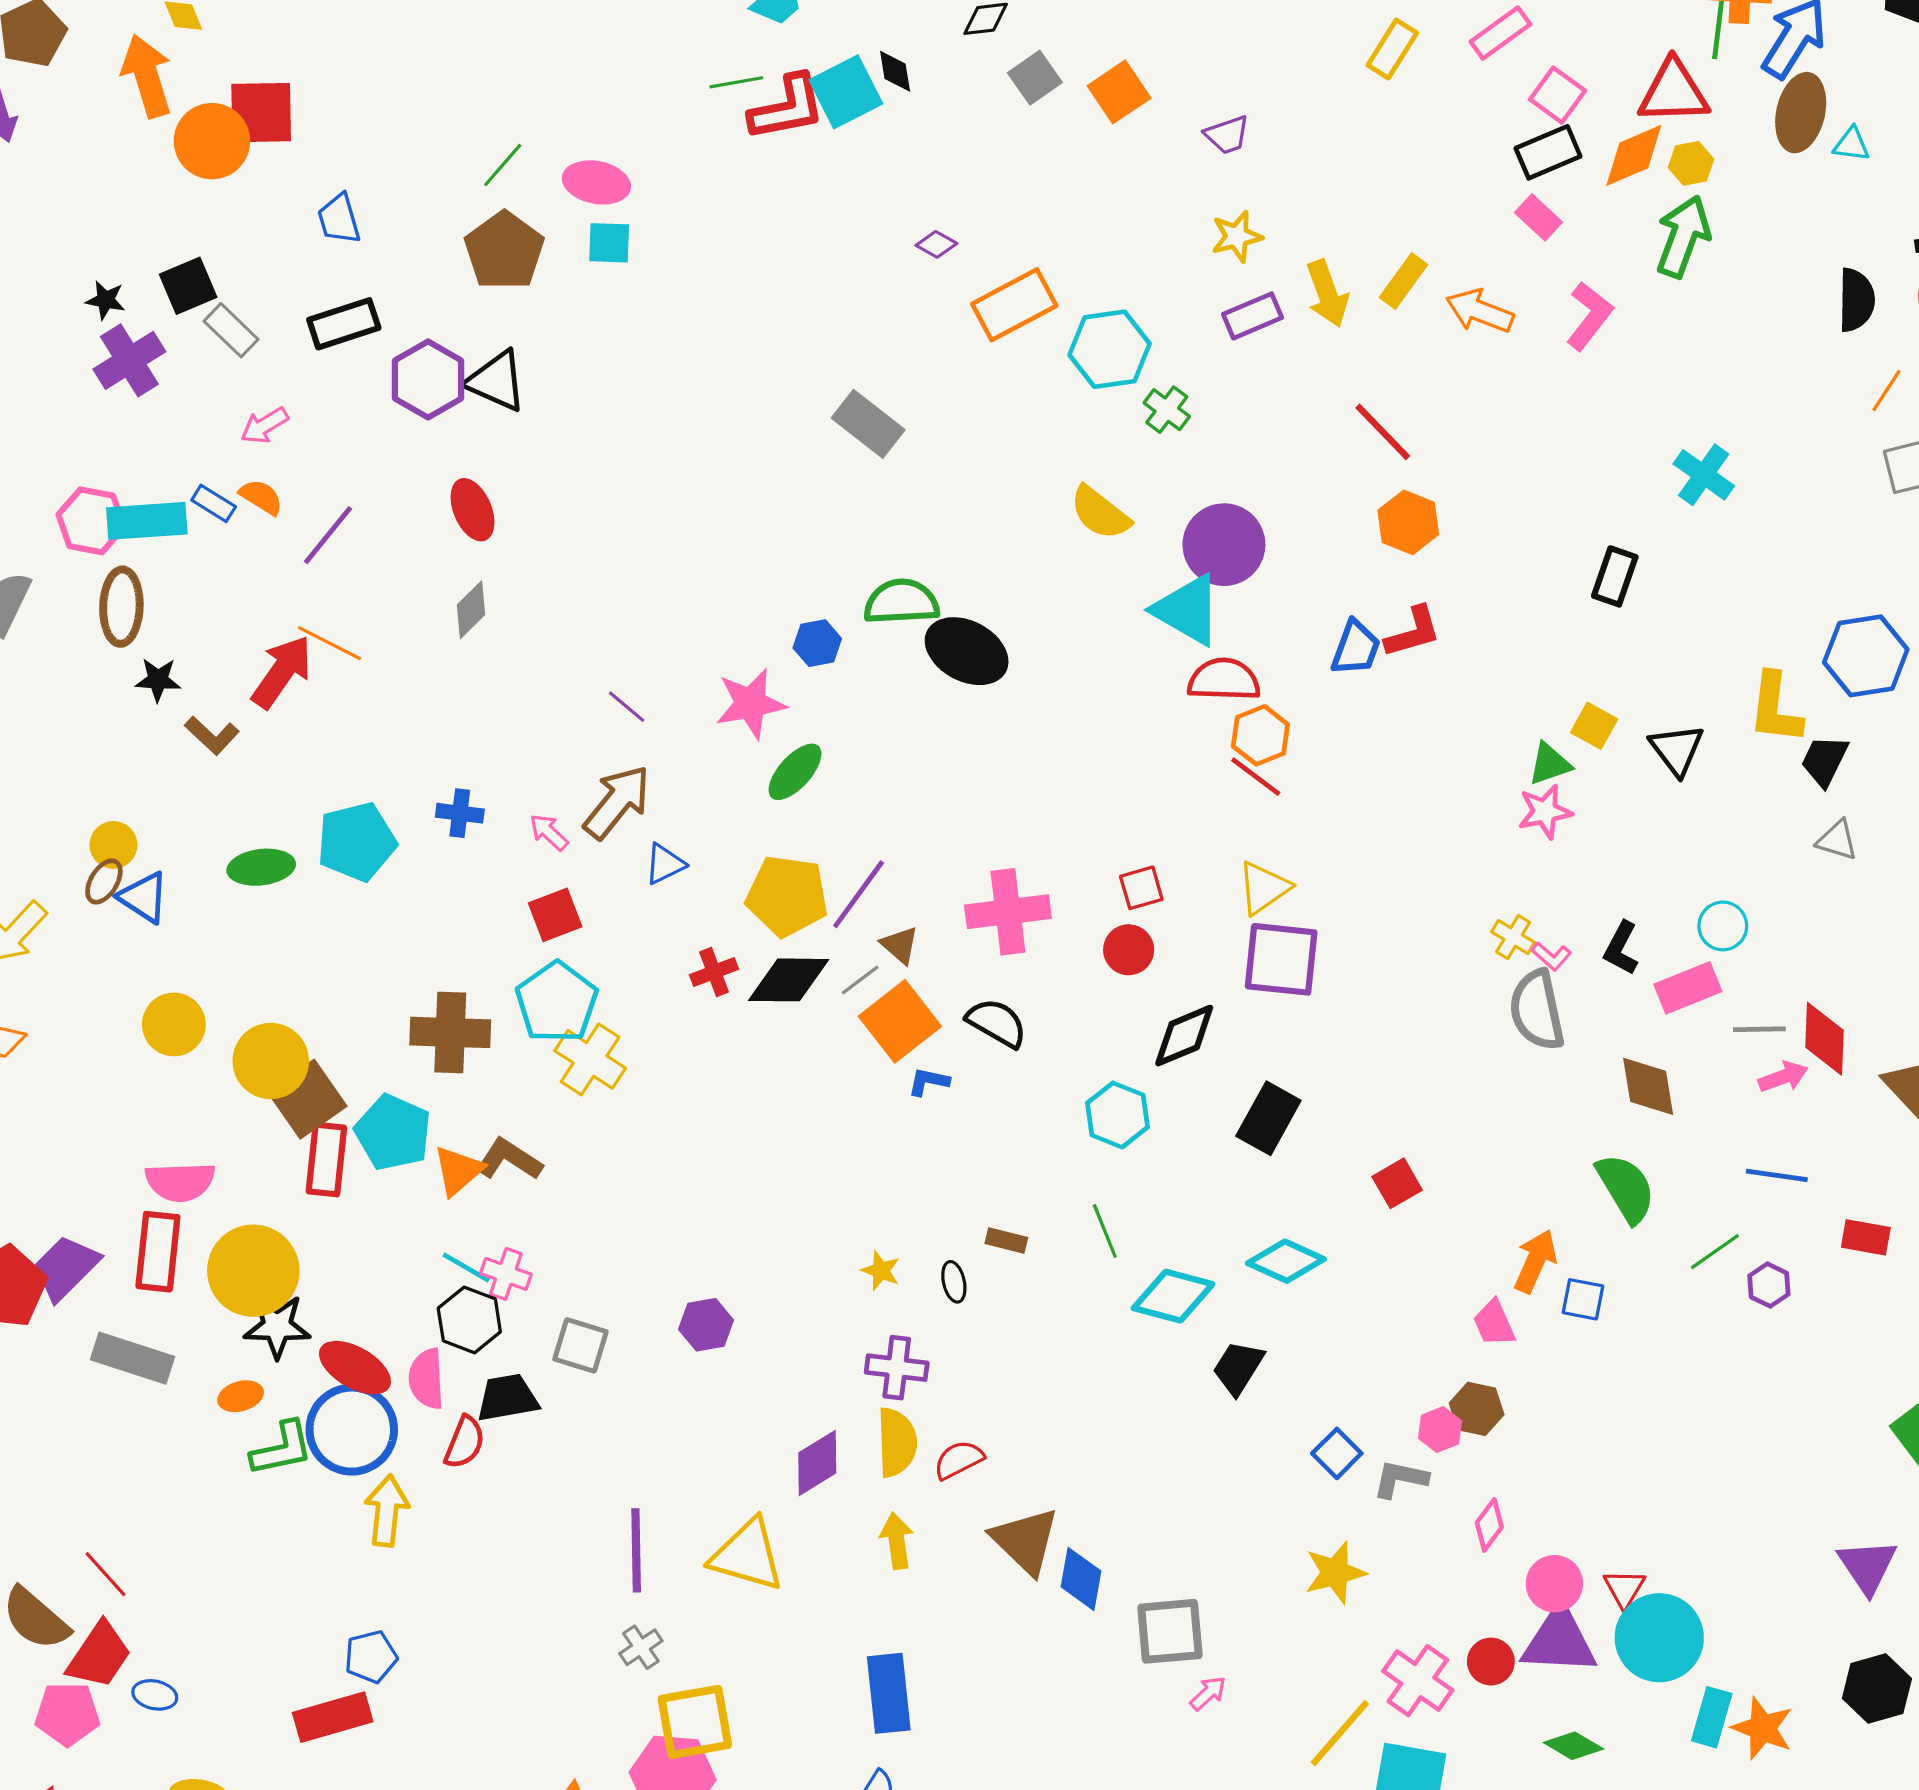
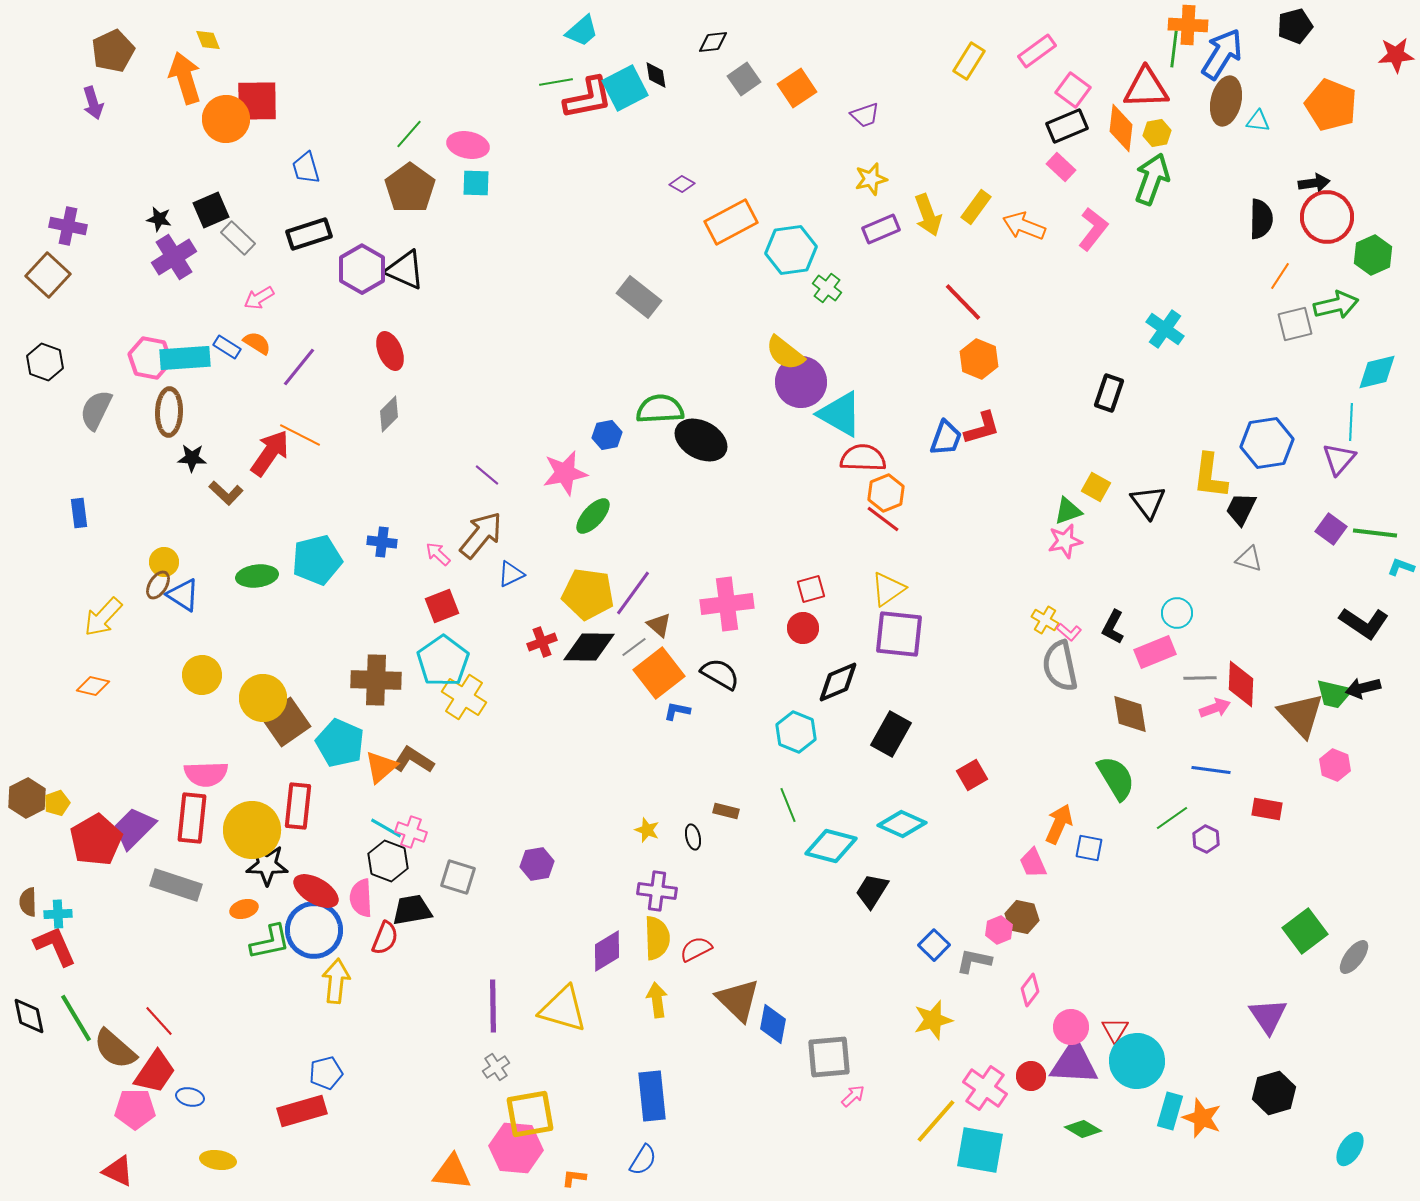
orange diamond: (1634, 155) -> (1121, 128), turned -60
purple circle: (1224, 545) -> (801, 382), moved
red rectangle: (326, 1160) -> (298, 806), moved

